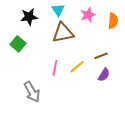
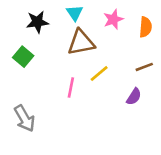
brown line: (101, 56) -> (144, 67), moved
yellow line: (77, 67) -> (99, 73), moved
gray arrow: (32, 92) -> (24, 118), moved

